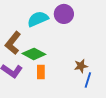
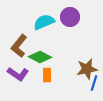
brown star: (81, 66) -> (87, 69), size x1.5

